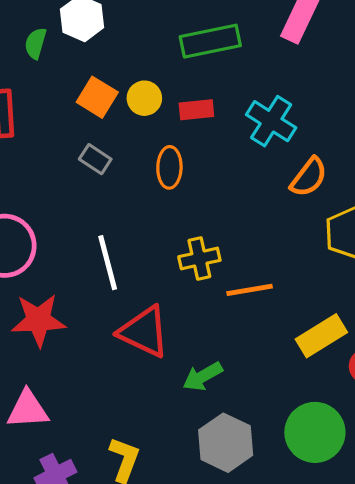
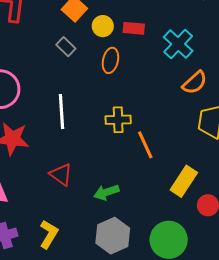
yellow circle: (144, 98) -> (103, 26), moved
orange line: (250, 290) -> (145, 145), turned 64
red triangle: (144, 332) -> (61, 175), moved, size x0.7
yellow rectangle: (321, 336) -> (184, 181), turned -36

